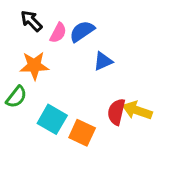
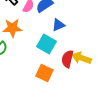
cyan square: (52, 119) -> (46, 44), moved

